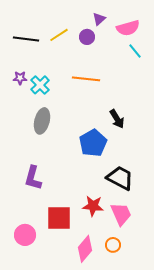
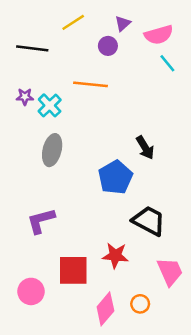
yellow line: (59, 35) -> (73, 22), moved
orange line: (86, 79) -> (91, 84), moved
purple L-shape: (33, 178) -> (41, 221), turned 60
pink trapezoid: (121, 214) -> (170, 272), moved

